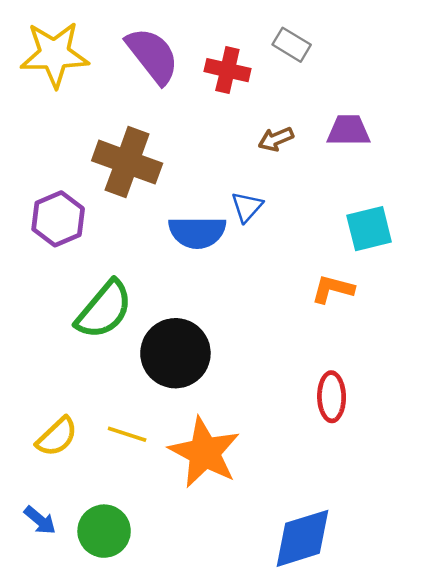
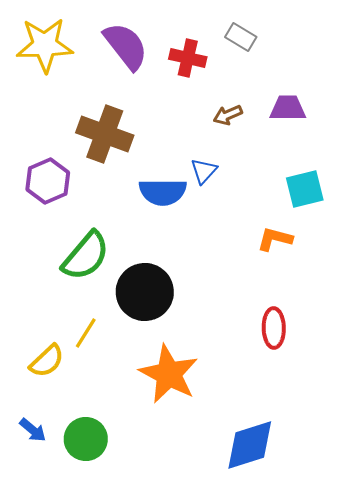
yellow line: (127, 434) -> (86, 333), moved, turned -76

